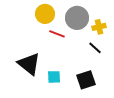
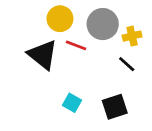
black triangle: (29, 64) -> (43, 55), moved
cyan square: (54, 77) -> (72, 103), turned 32

